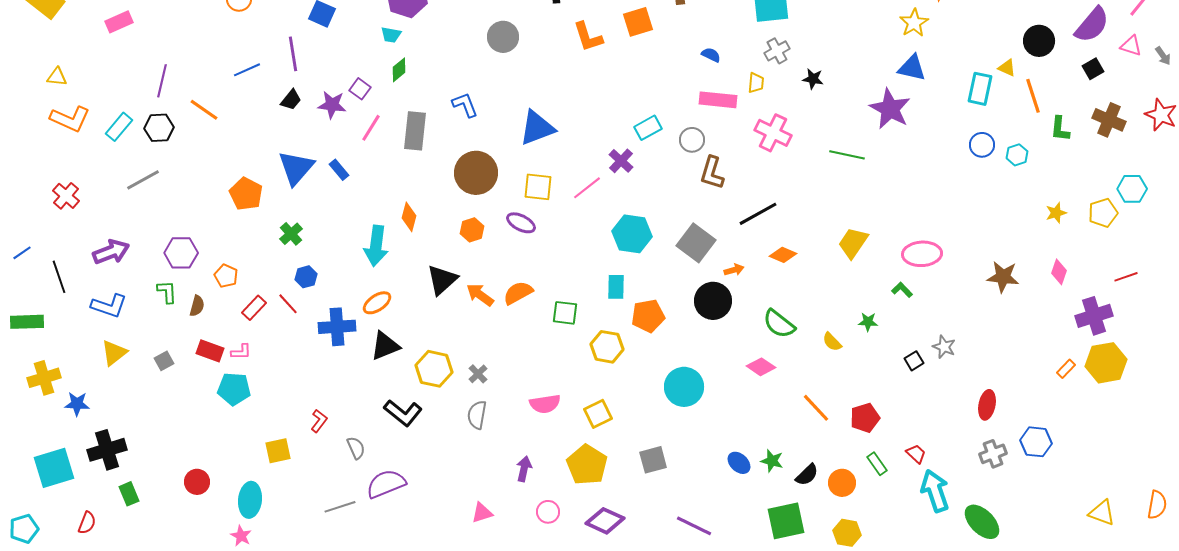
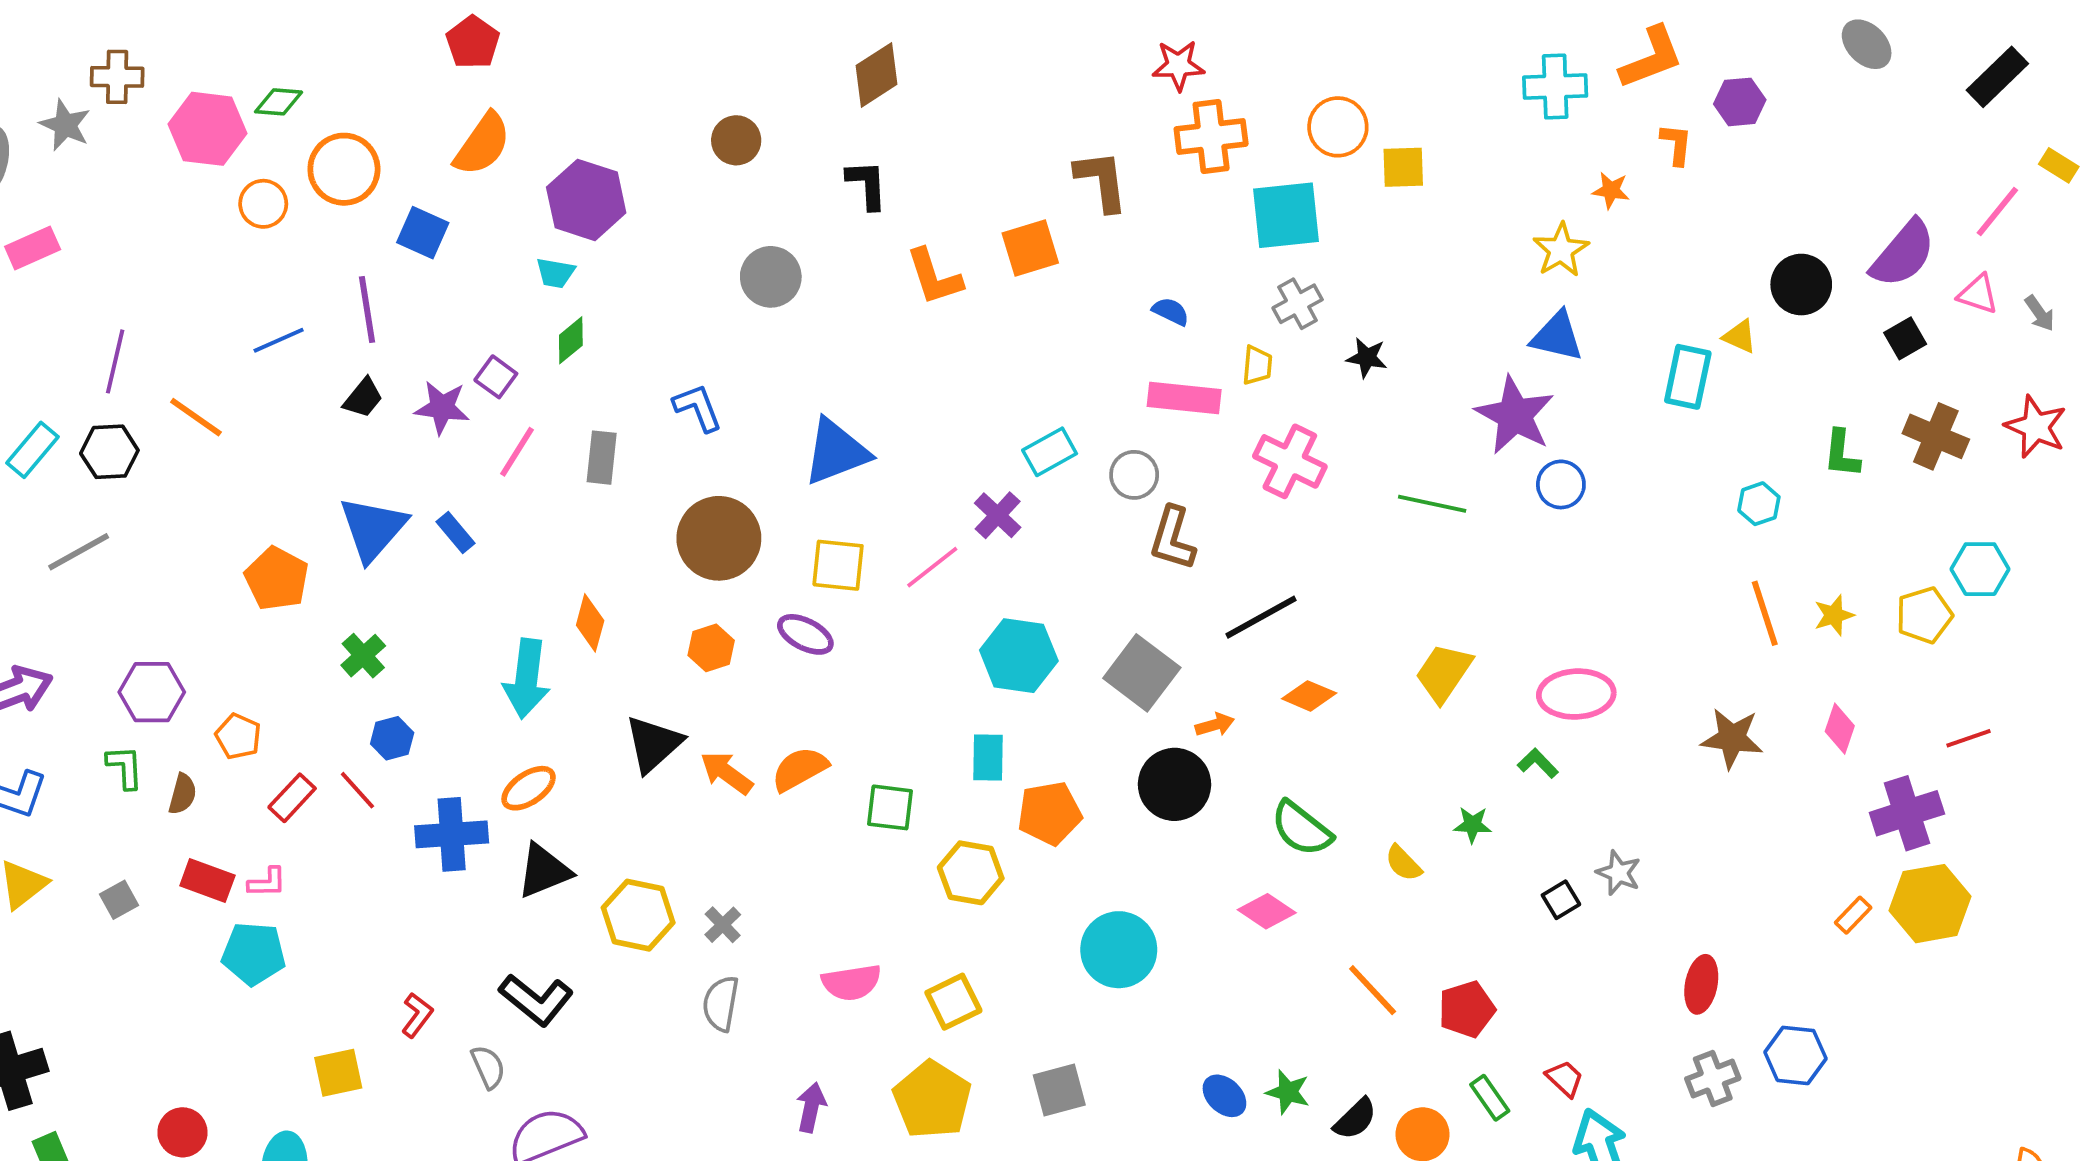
orange line: (1033, 96) -> (1765, 613), moved
gray rectangle: (415, 131) -> (602, 458), size x0.7
blue circle: (982, 145) -> (1561, 484), moved
black L-shape: (403, 413) -> (536, 1000), moved

